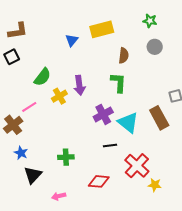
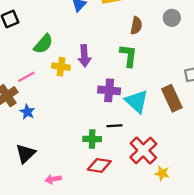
yellow cross: (59, 96) -> (61, 67), turned 35
purple cross: (103, 114) -> (109, 90), turned 30
blue star: (21, 153) -> (27, 112), moved
green cross: (66, 157) -> (92, 139), moved

